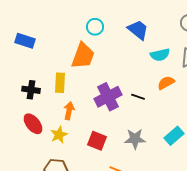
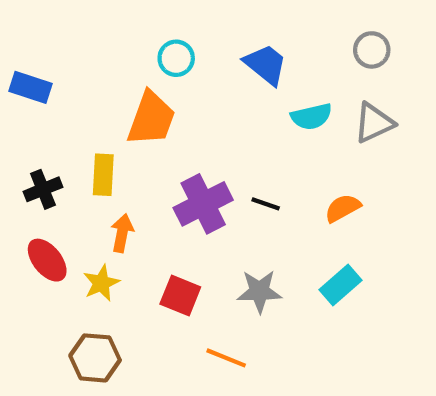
orange semicircle: (166, 83) -> (343, 208), moved
black cross: (31, 90) -> (43, 189), turned -30

